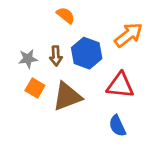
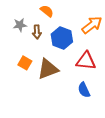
brown arrow: (56, 56) -> (37, 32), moved
gray star: (28, 59) -> (20, 25), moved

